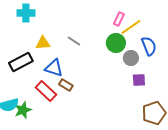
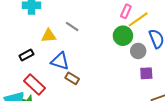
gray line: (74, 41) -> (72, 27), moved
black rectangle: (21, 62) -> (26, 55), size x0.6
red rectangle: (46, 91) -> (35, 84), moved

